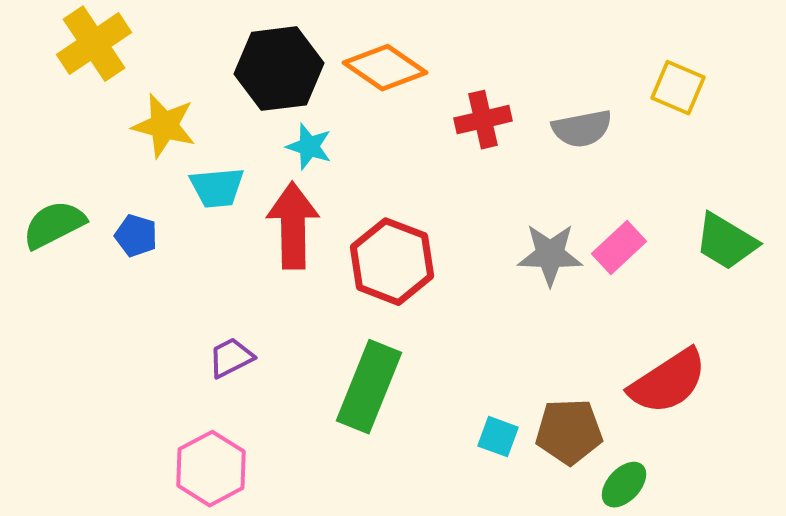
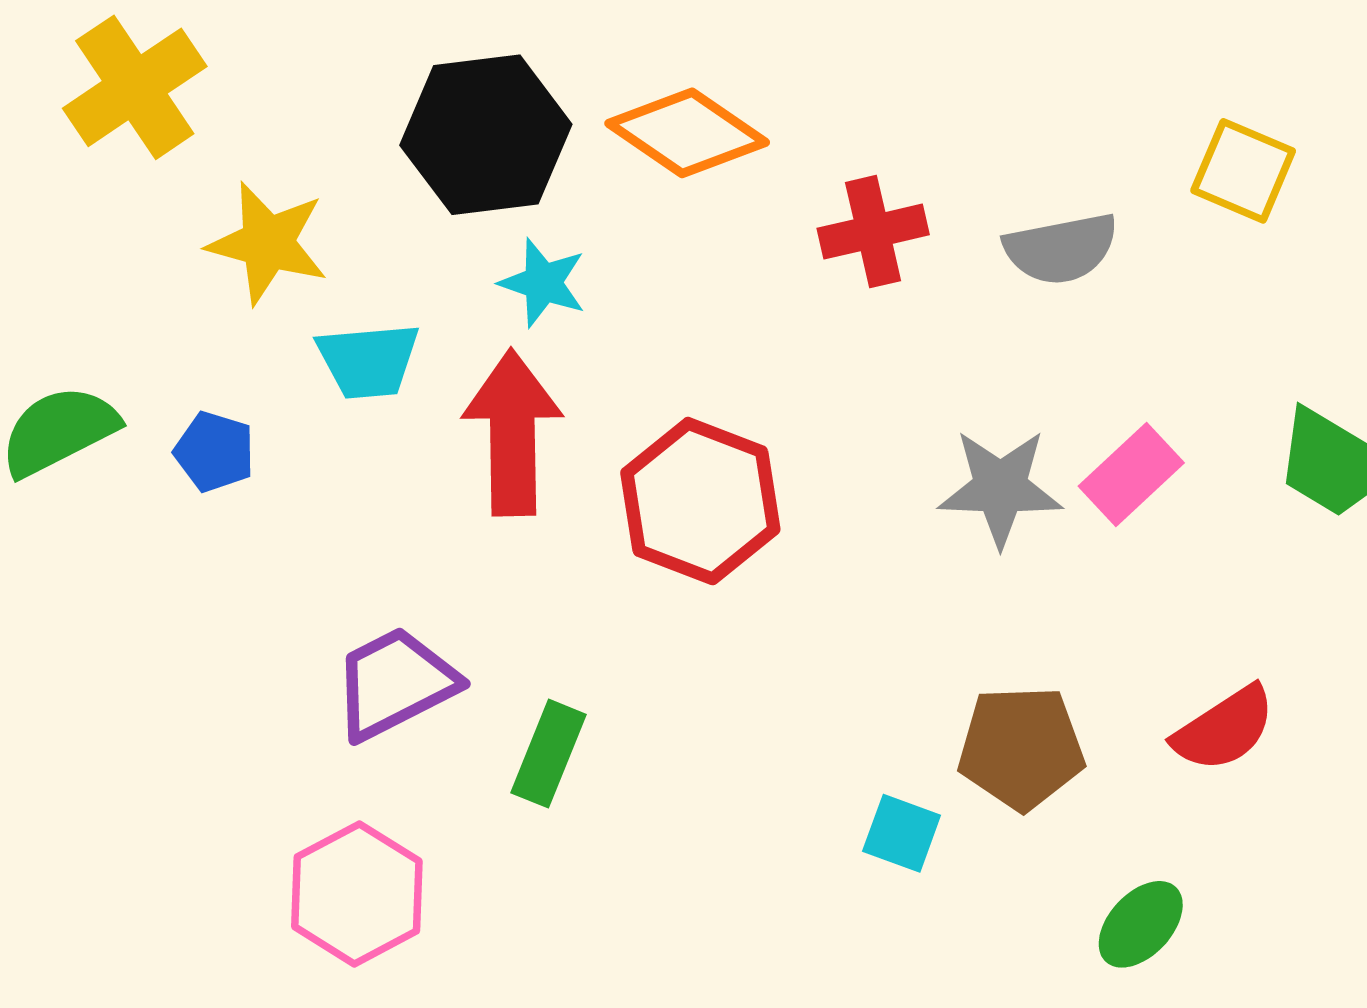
purple trapezoid: (231, 358) -> (395, 683), size x1.5
red semicircle: (668, 382) -> (1224, 729), size x0.7
green rectangle: (369, 387) -> (549, 754), moved, size x0.6
brown pentagon: (569, 432) -> (1021, 748), moved

